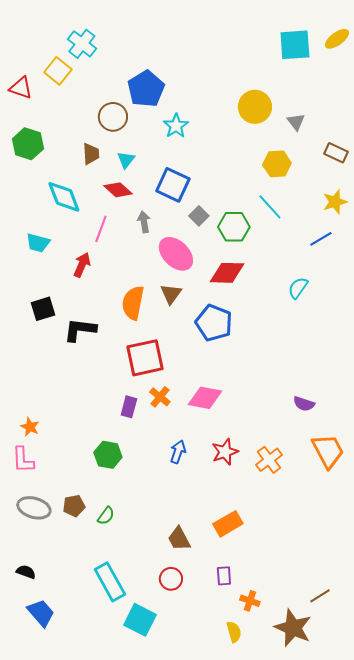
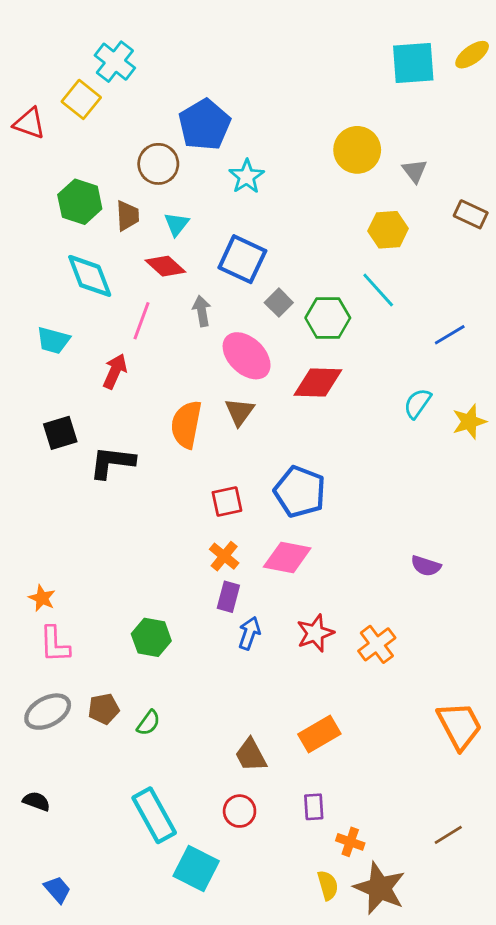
green hexagon: (28, 144) -> (80, 202), moved
yellow star: (335, 202) -> (469, 422), moved
blue pentagon: (214, 323) -> (300, 492), moved
red square: (145, 358) -> (227, 501), moved, size x0.6
purple rectangle: (129, 407) -> (228, 597), moved
orange trapezoid: (328, 451) -> (459, 726), moved
pink L-shape: (23, 460) -> (55, 644), moved
gray ellipse: (34, 508) -> (48, 712), turned -44
blue trapezoid: (41, 613) -> (57, 890), moved, size x0.7
brown star: (293, 628) -> (380, 888), moved

